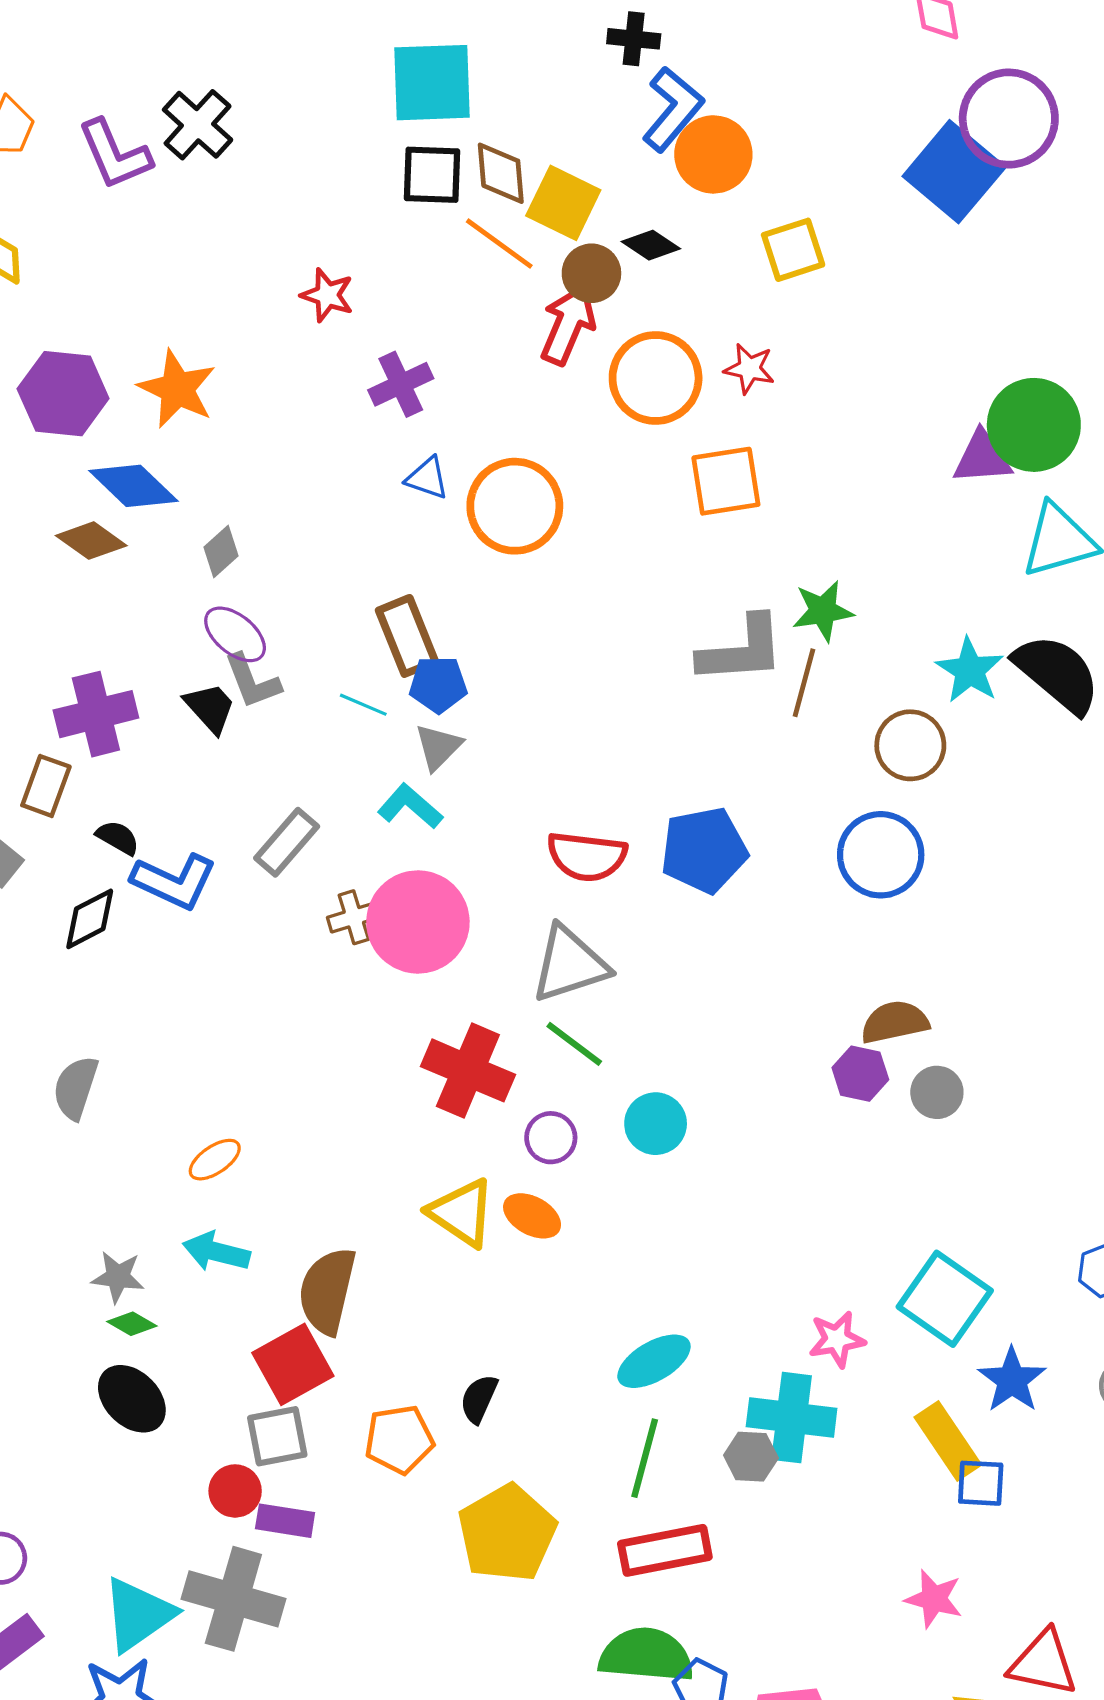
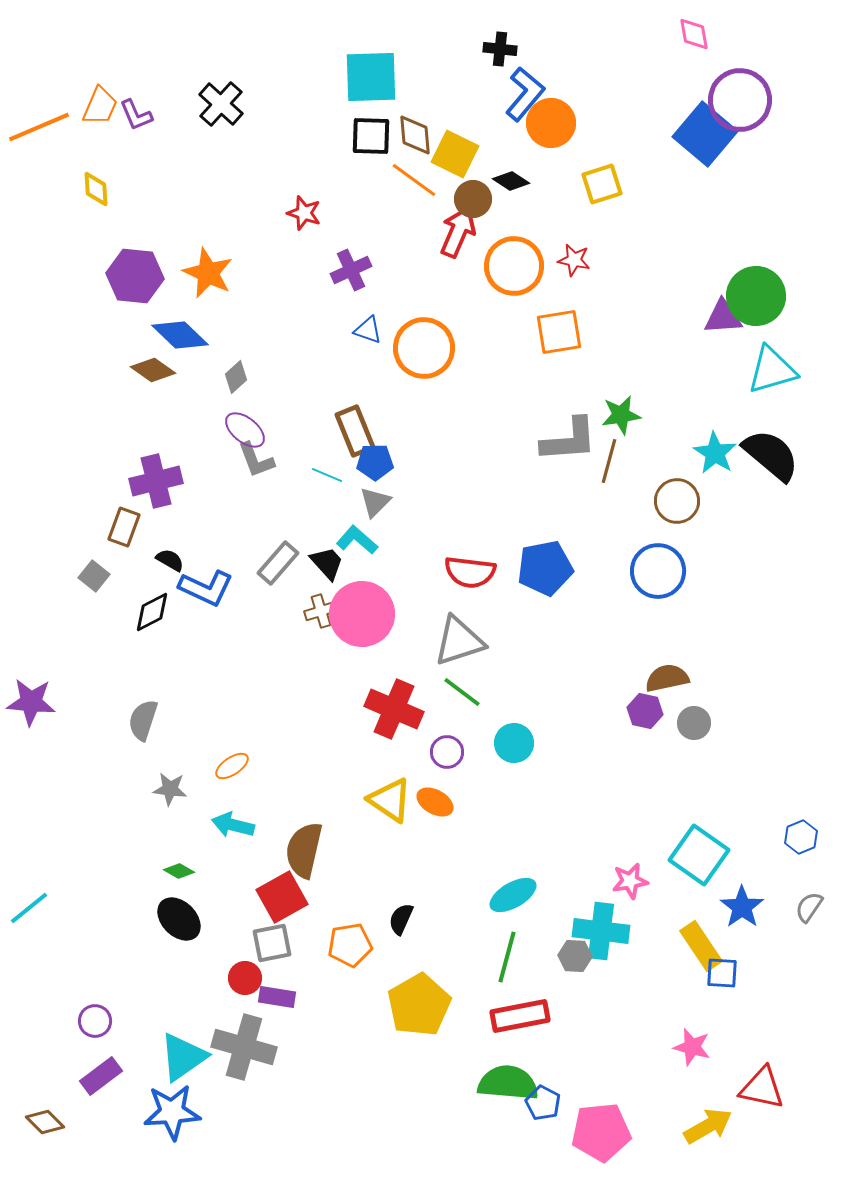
purple L-shape: (115, 154) -> (136, 115), moved, size x0.7
black trapezoid: (210, 708) -> (327, 563), moved
gray star: (118, 1277) -> (170, 789), moved

